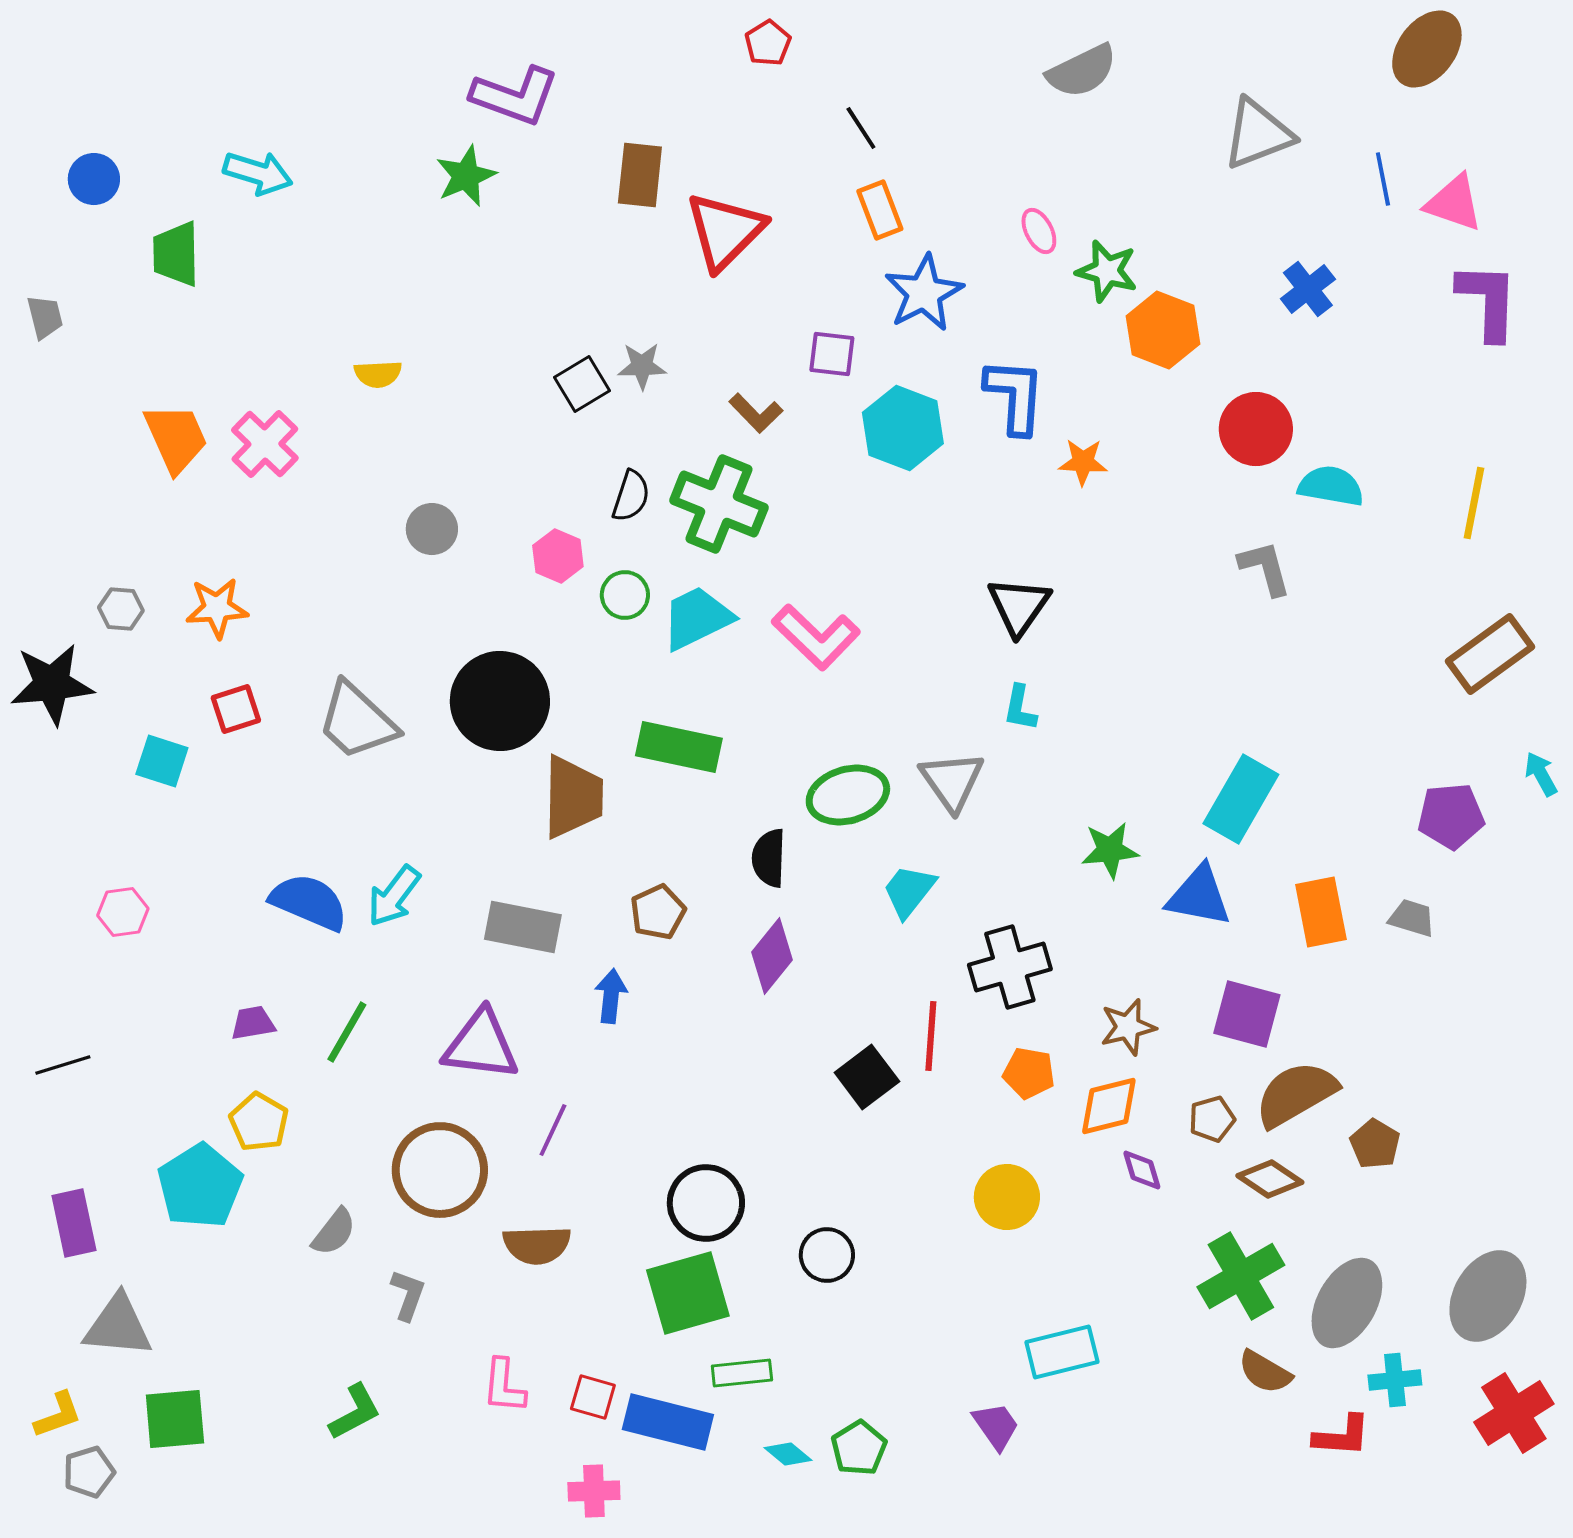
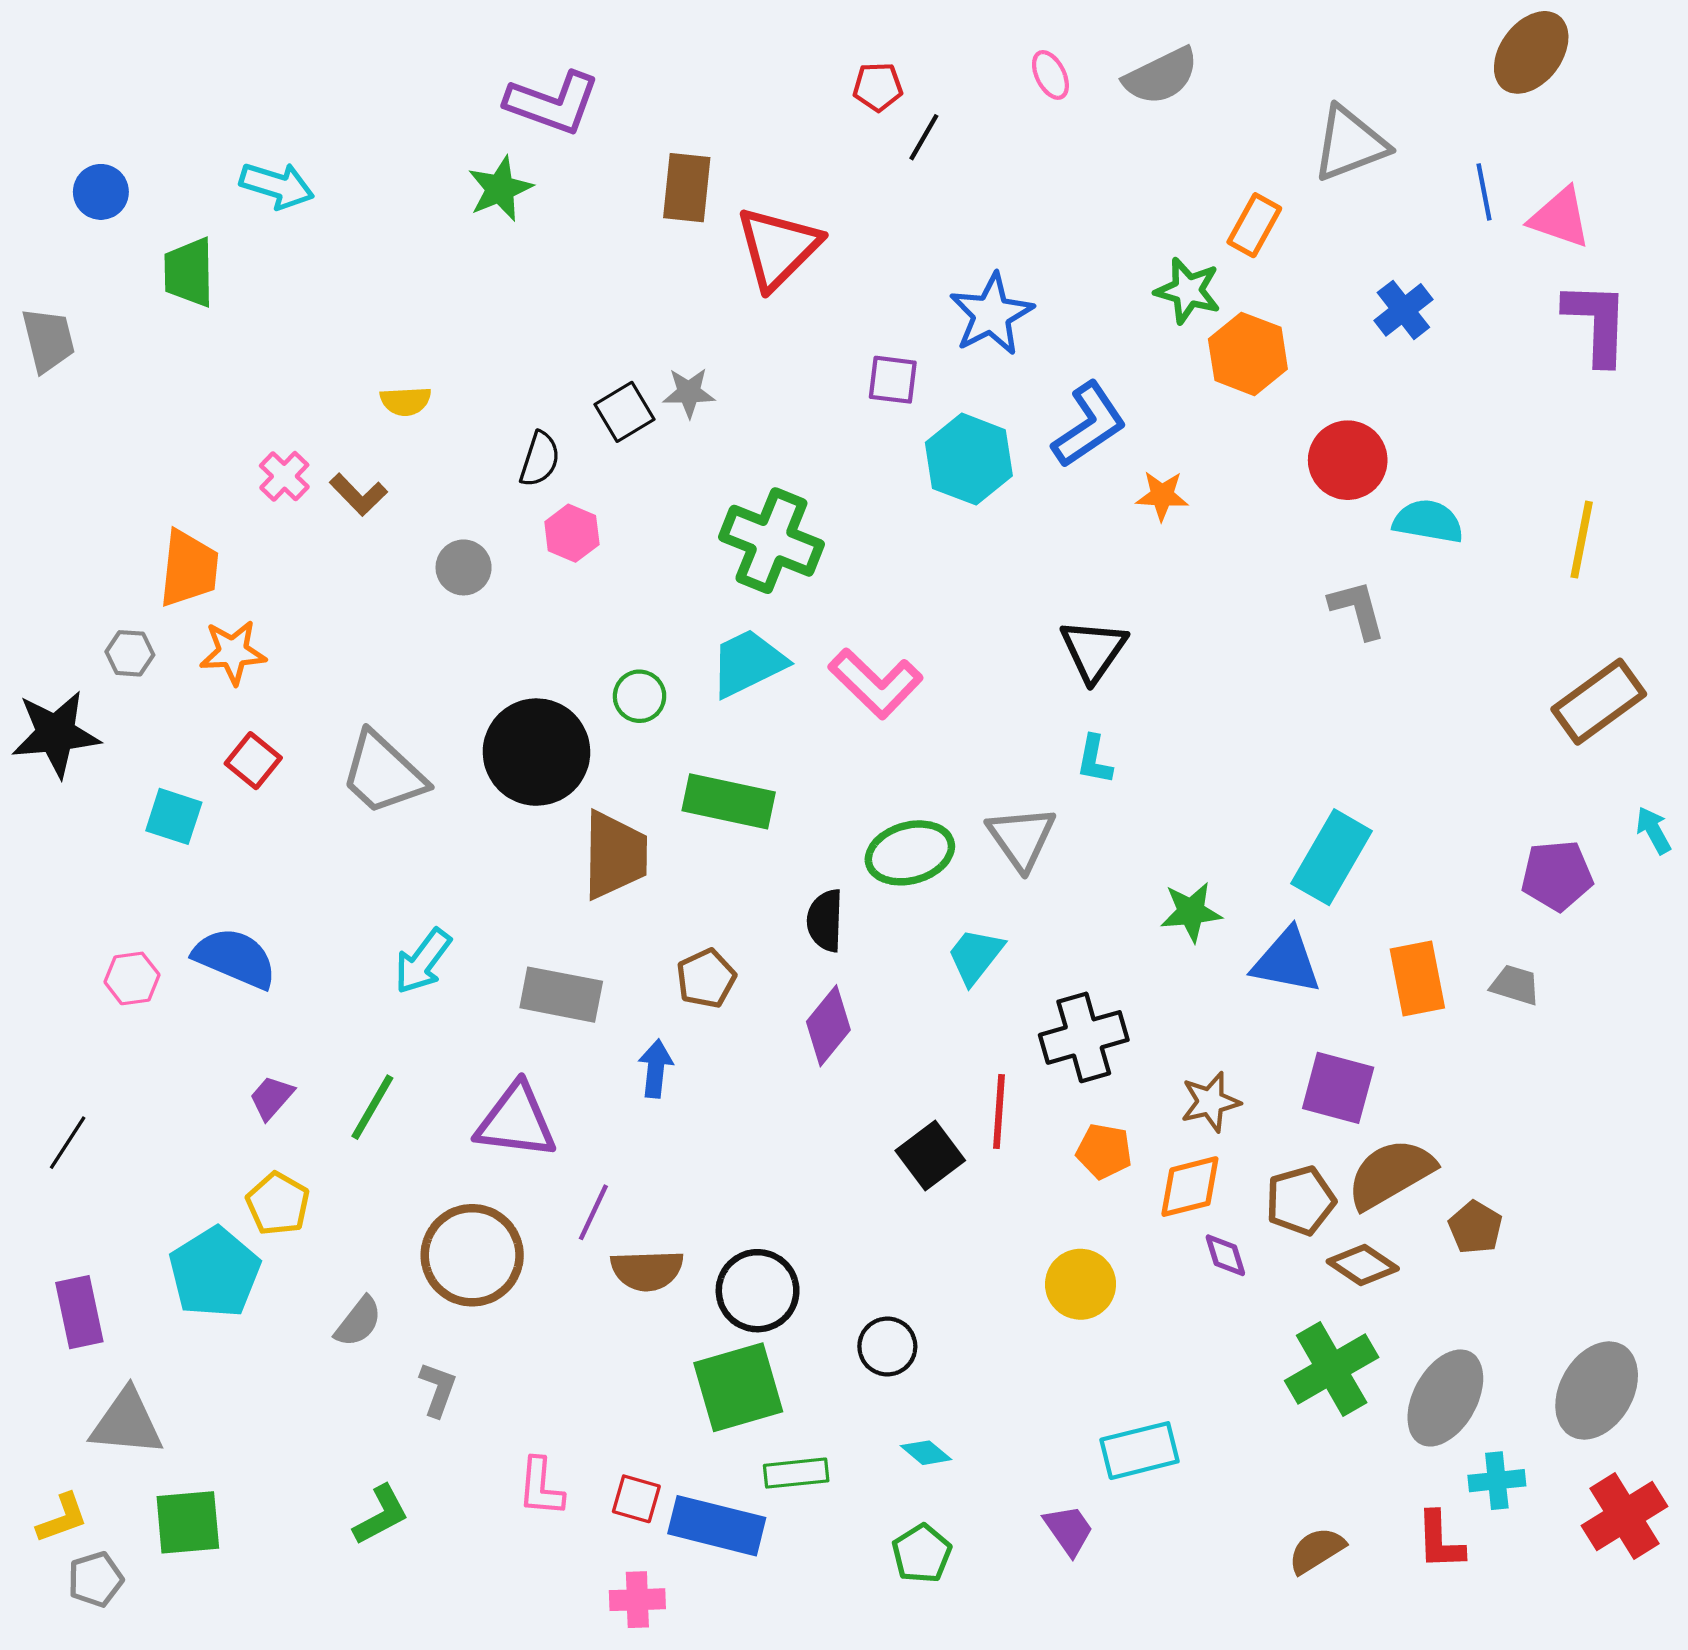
red pentagon: (768, 43) -> (878, 87), moved, turned 30
black line: (861, 128) -> (924, 137), turned 63
orange rectangle: (880, 210) -> (1254, 225), moved, turned 50
pink ellipse: (1039, 231) -> (1050, 75), moved
gray trapezoid: (45, 317) -> (48, 340), size x1.4
blue L-shape: (1015, 396) -> (1089, 425), turned 52
brown L-shape: (756, 413) -> (358, 495), moved
orange trapezoid: (176, 438) -> (189, 569), moved, turned 30
pink cross: (265, 444) -> (284, 476), size x0.7
black semicircle: (631, 496) -> (540, 459), moved
pink hexagon: (558, 556) -> (572, 533), moved
green circle: (625, 595) -> (640, 696), moved
red square: (236, 709) -> (253, 761), turned -33
blue semicircle: (309, 902) -> (235, 958), moved
purple trapezoid: (253, 1023) -> (271, 1098), turned -39
black line: (63, 1065) -> (68, 1143), turned -40
brown pentagon: (1212, 1119) -> (1300, 1201), size x1.4
brown semicircle: (537, 1245) -> (647, 1270), moved
brown semicircle: (1265, 1372) -> (1317, 1550), moved, turned 118
red L-shape: (1342, 1436) -> (1440, 1541), turned 84
cyan diamond: (788, 1454) -> (926, 1453), moved

